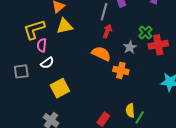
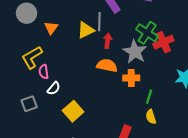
yellow triangle: (65, 26) -> (86, 30), moved
green cross: (145, 33) -> (147, 33), size x1.5
gray star: (130, 47) -> (135, 52), size x1.6
green line: (140, 117) -> (149, 97), moved

